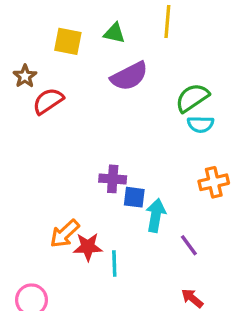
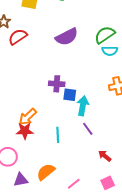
purple semicircle: (129, 76) -> (67, 37), moved
purple line: (189, 245) -> (88, 129), moved
red star: (88, 247) -> (25, 131), moved

